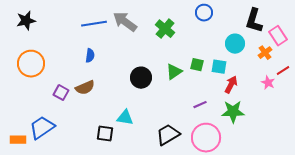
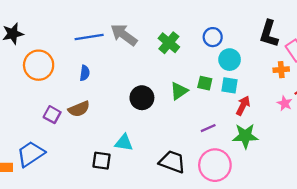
blue circle: (204, 13) -> (213, 37), moved
cyan circle: (235, 44) -> (230, 60), moved
orange cross: (265, 53) -> (281, 70), turned 32
orange circle: (31, 64) -> (39, 65), moved
black trapezoid: (168, 135) -> (172, 162), turned 50

